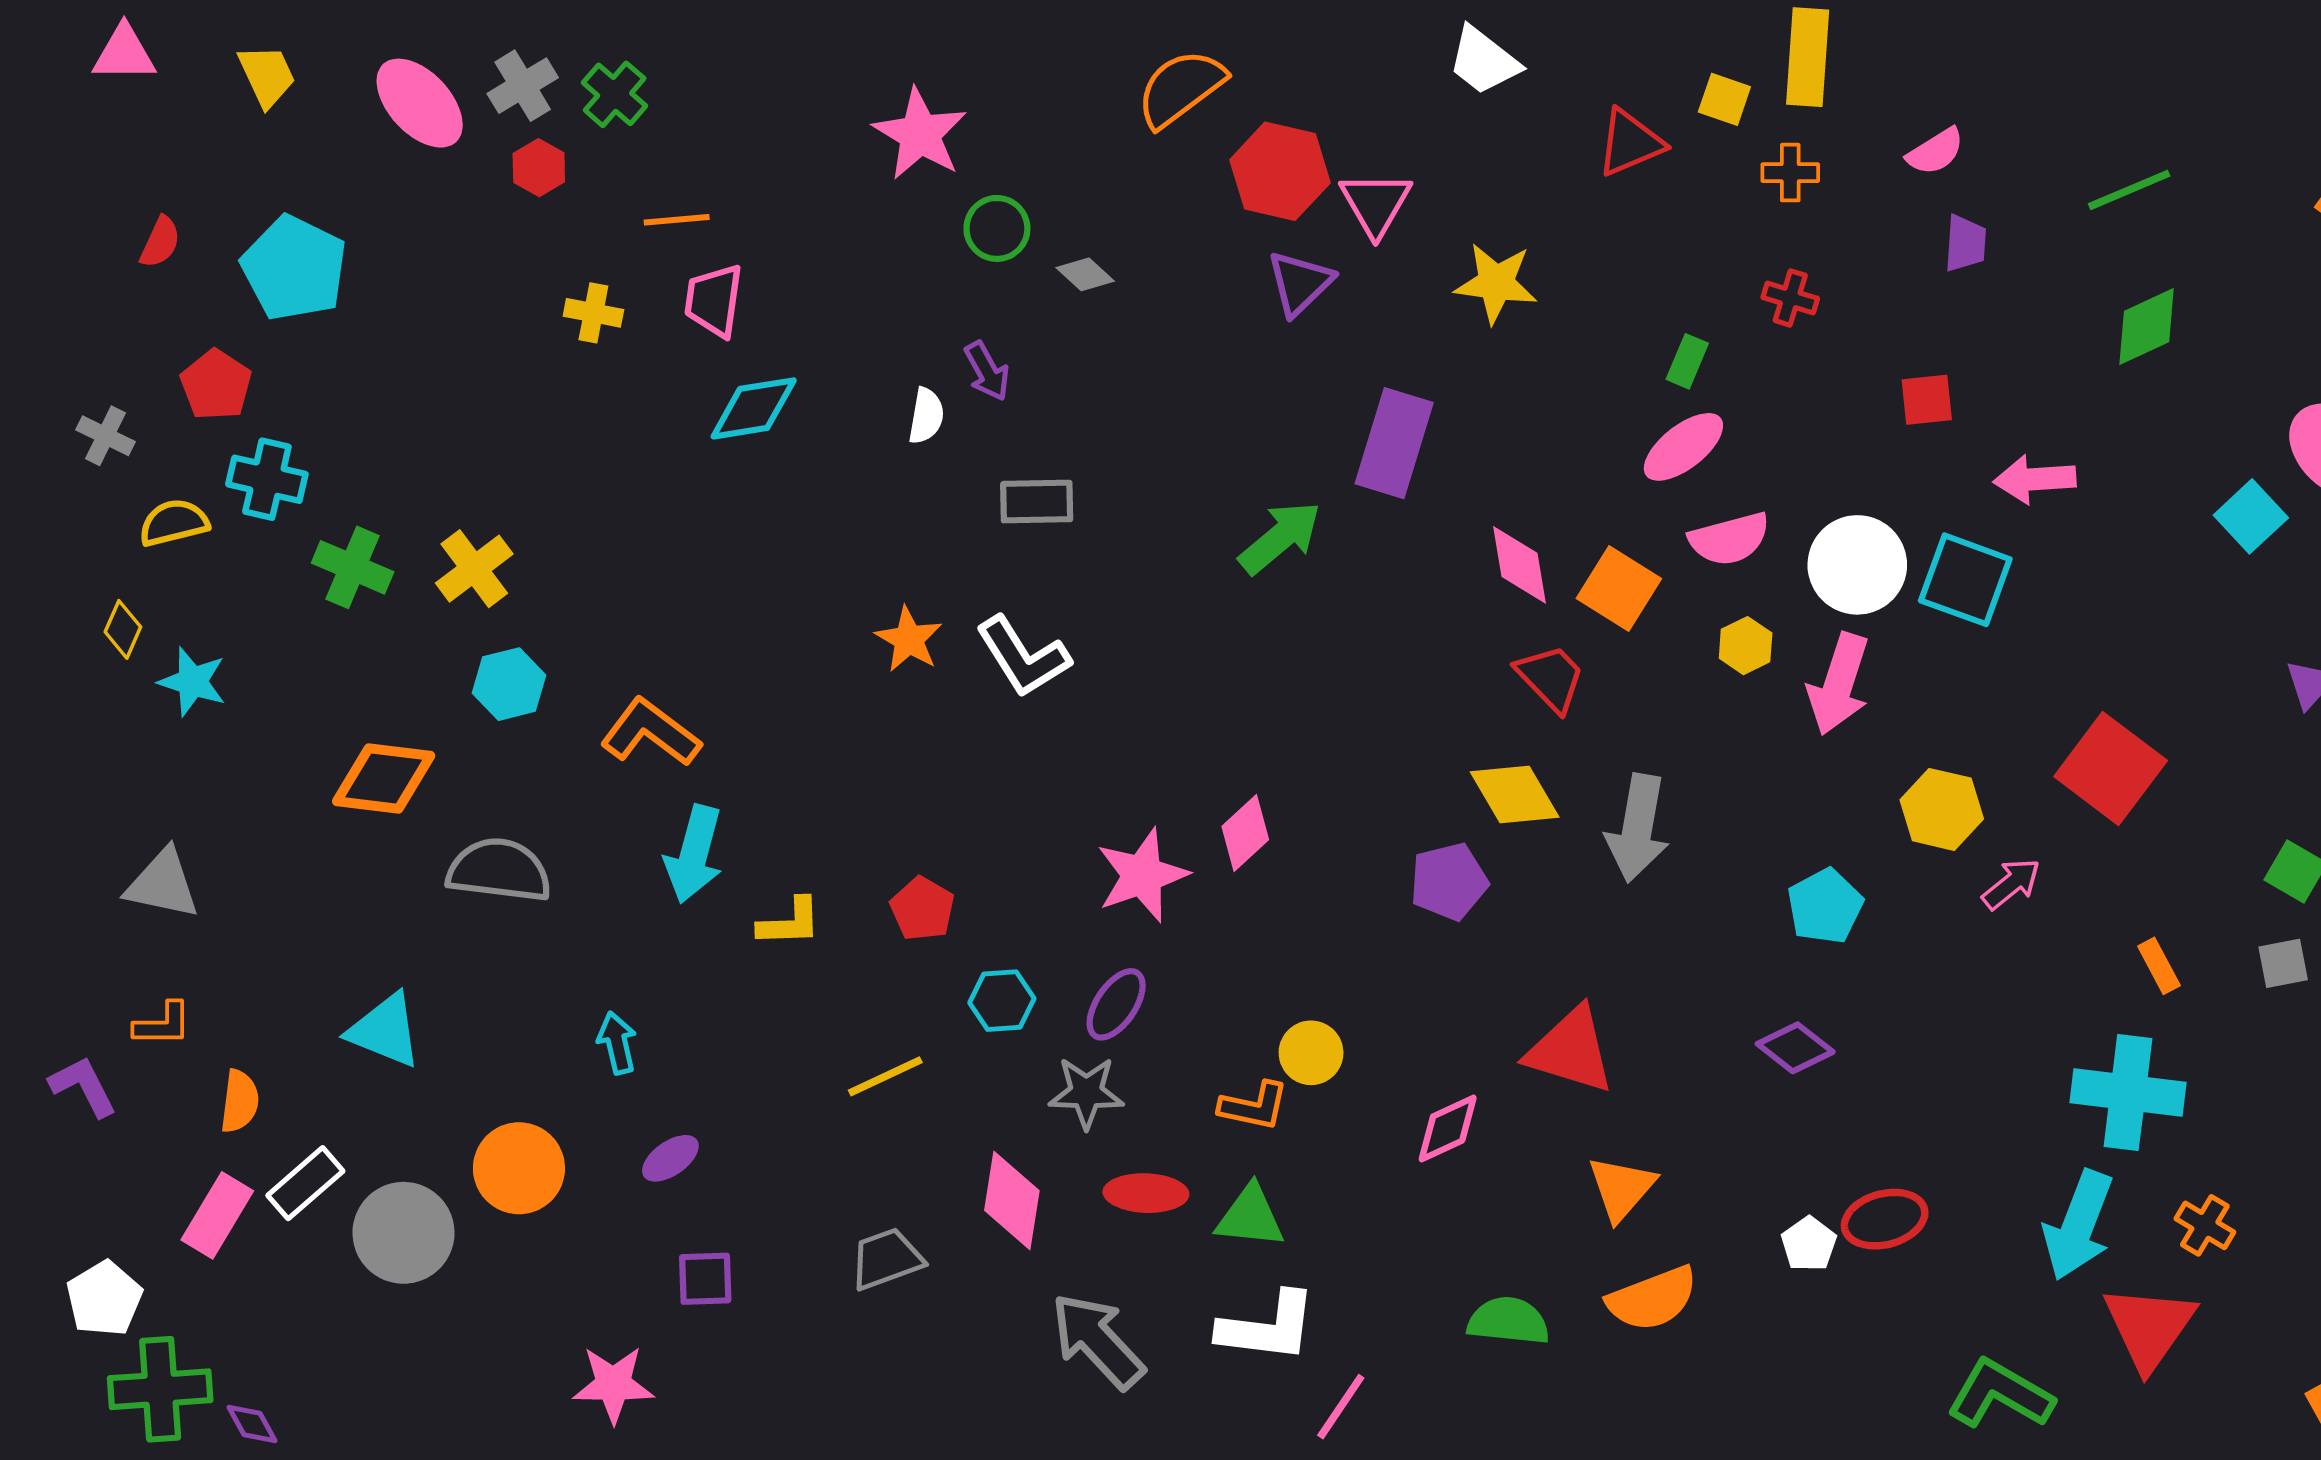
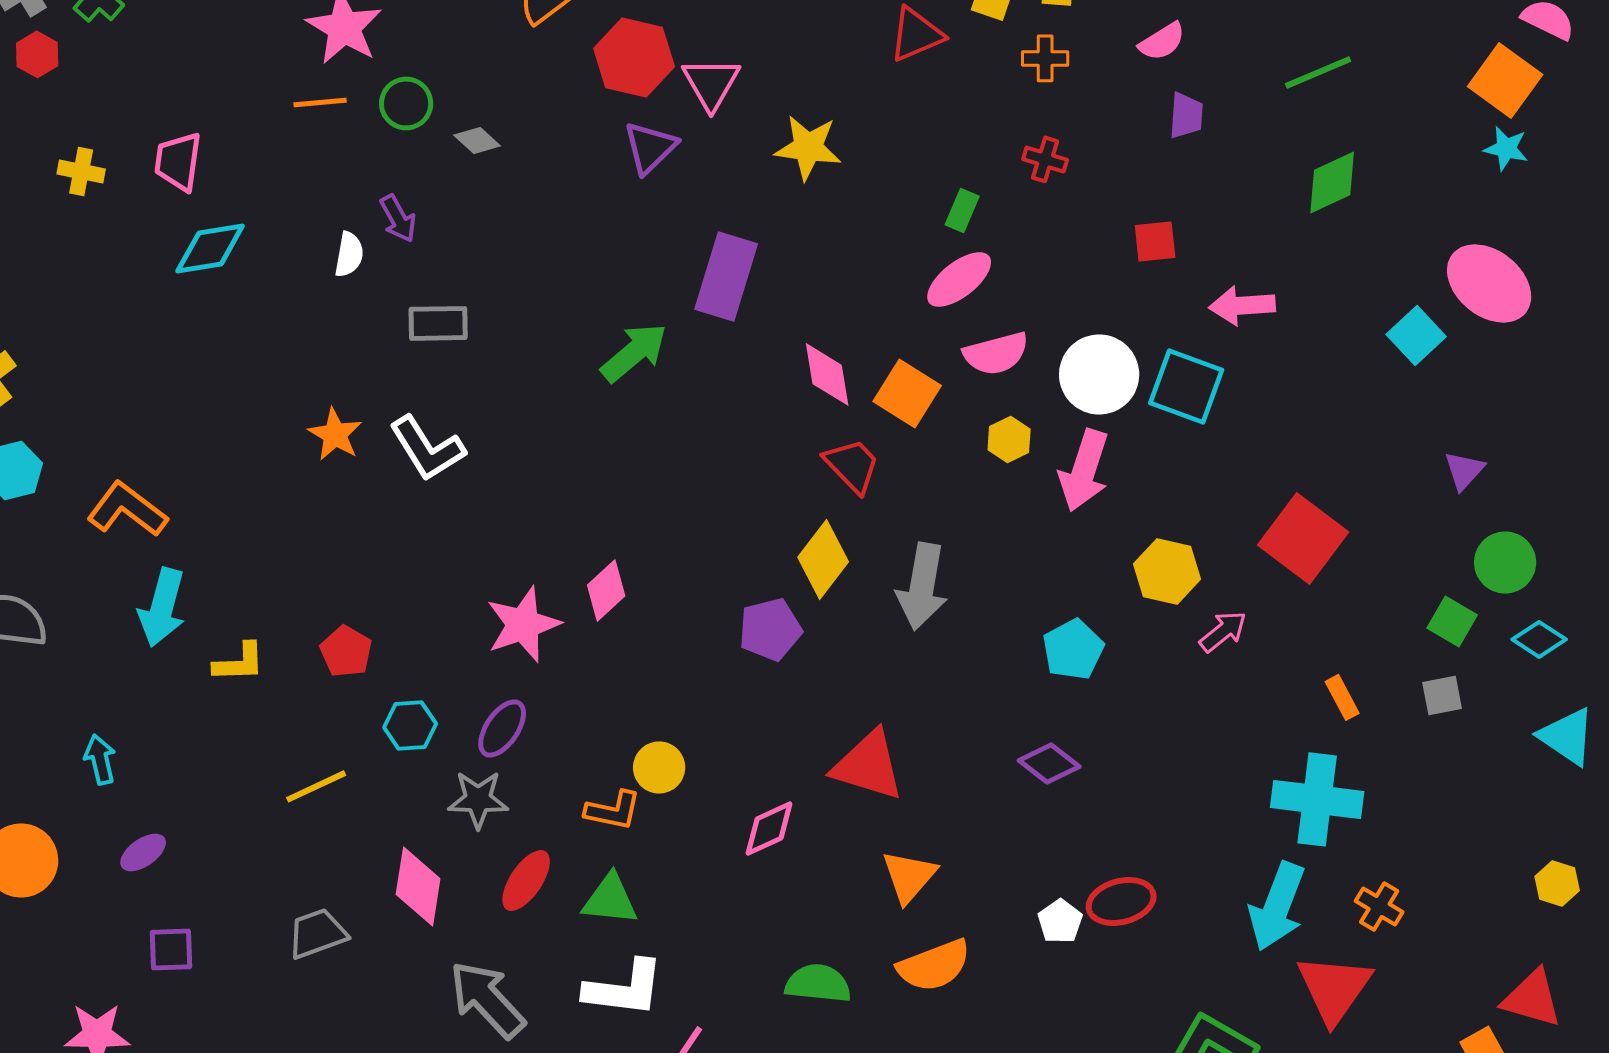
orange line: (677, 220) -> (320, 102), moved
yellow diamond: (1515, 795) -> (823, 559), turned 68
red ellipse: (1146, 1193) -> (526, 880), turned -58

